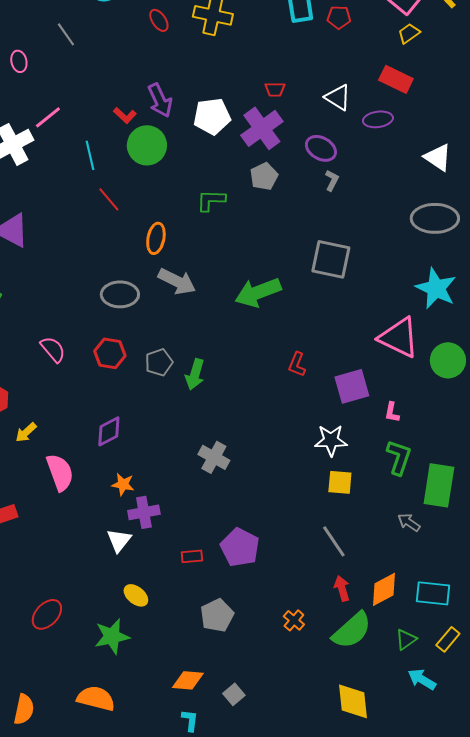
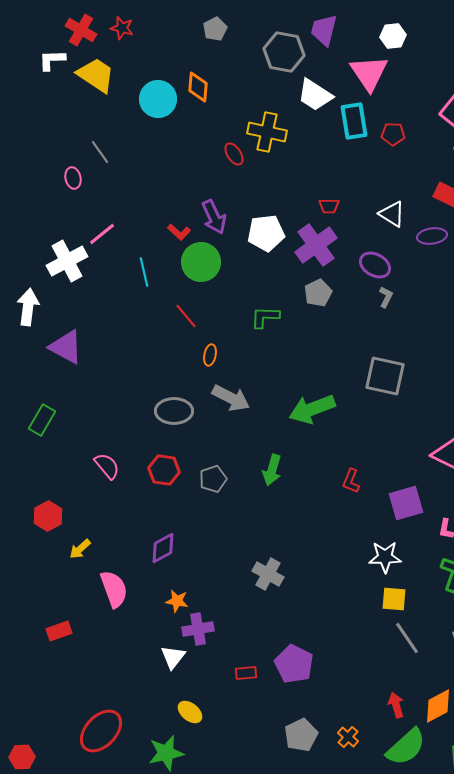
red ellipse: (159, 20) -> (234, 154), moved
gray line: (66, 34) -> (100, 152), moved
red line: (109, 199) -> (186, 316), moved
orange ellipse: (156, 238) -> (210, 355), size x0.7
green arrow: (195, 374) -> (272, 470), moved
gray line: (334, 541) -> (407, 638), moved
red ellipse: (47, 614) -> (101, 731), size x1.4
gray pentagon: (217, 615) -> (301, 735), moved

